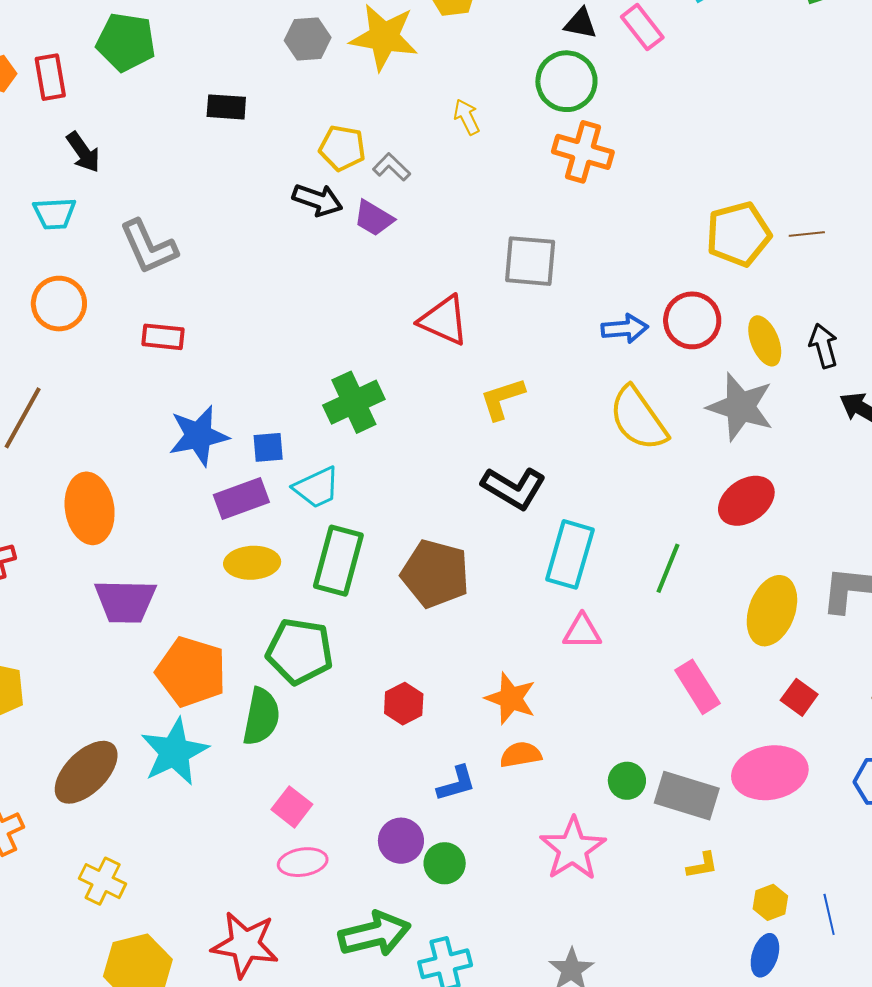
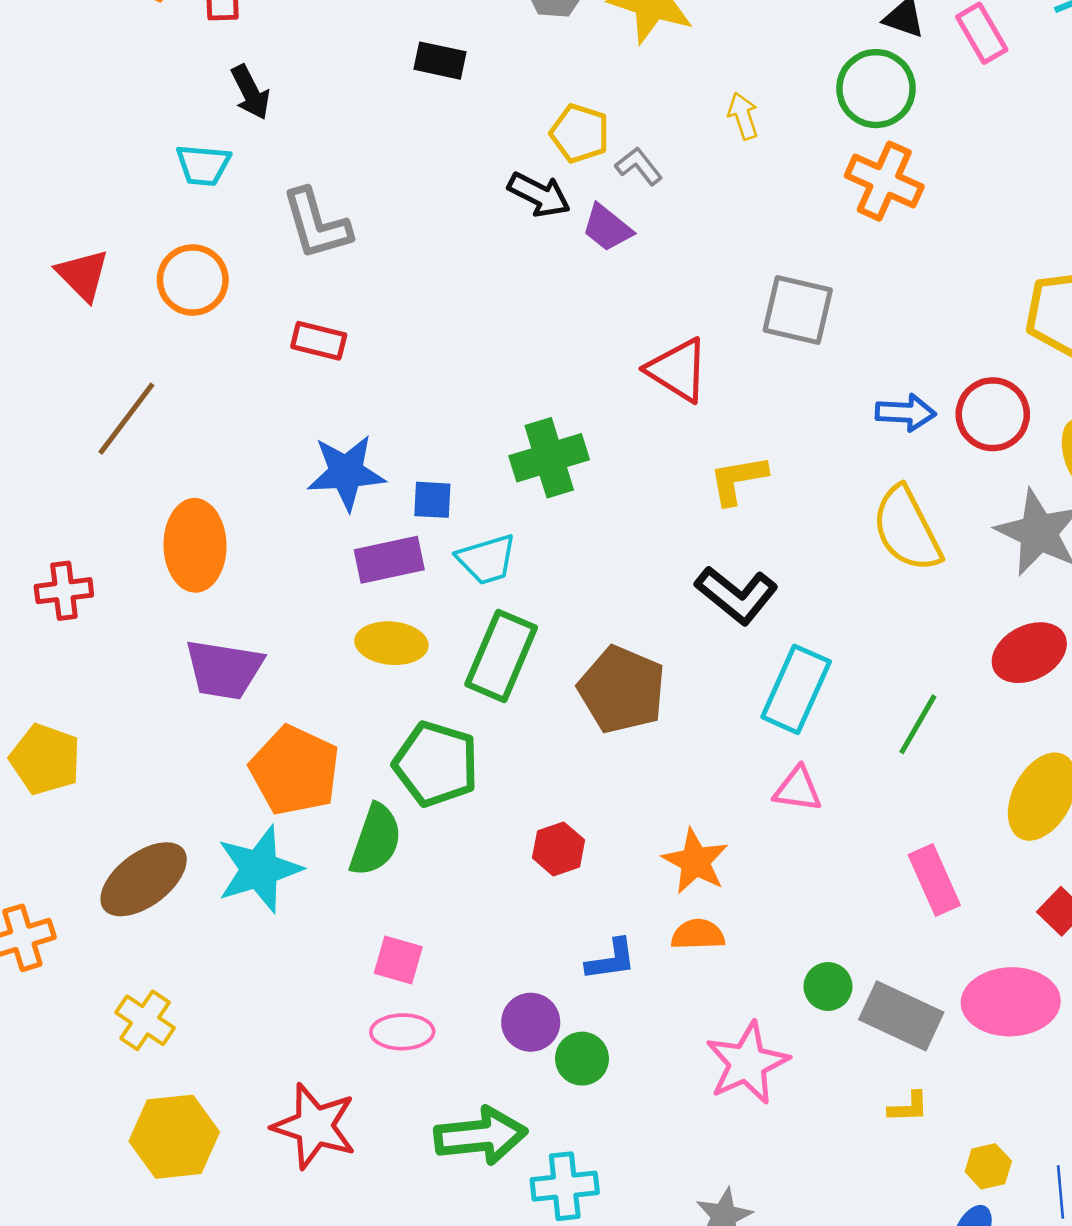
pink square: (292, 807) -> (398, 960), turned -30

